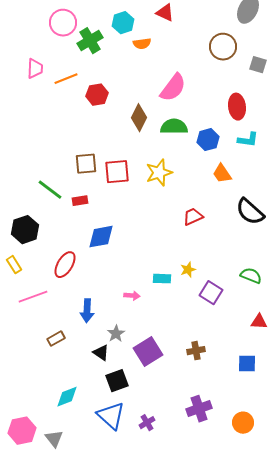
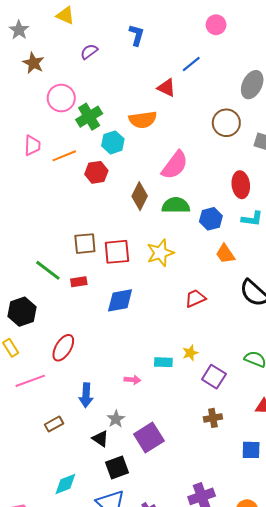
cyan hexagon: (123, 23) -> (113, 142), moved
orange semicircle: (142, 44) -> (143, 120), size x1.5
blue diamond: (101, 237) -> (120, 300), moved
brown cross: (196, 351) -> (213, 418), moved

